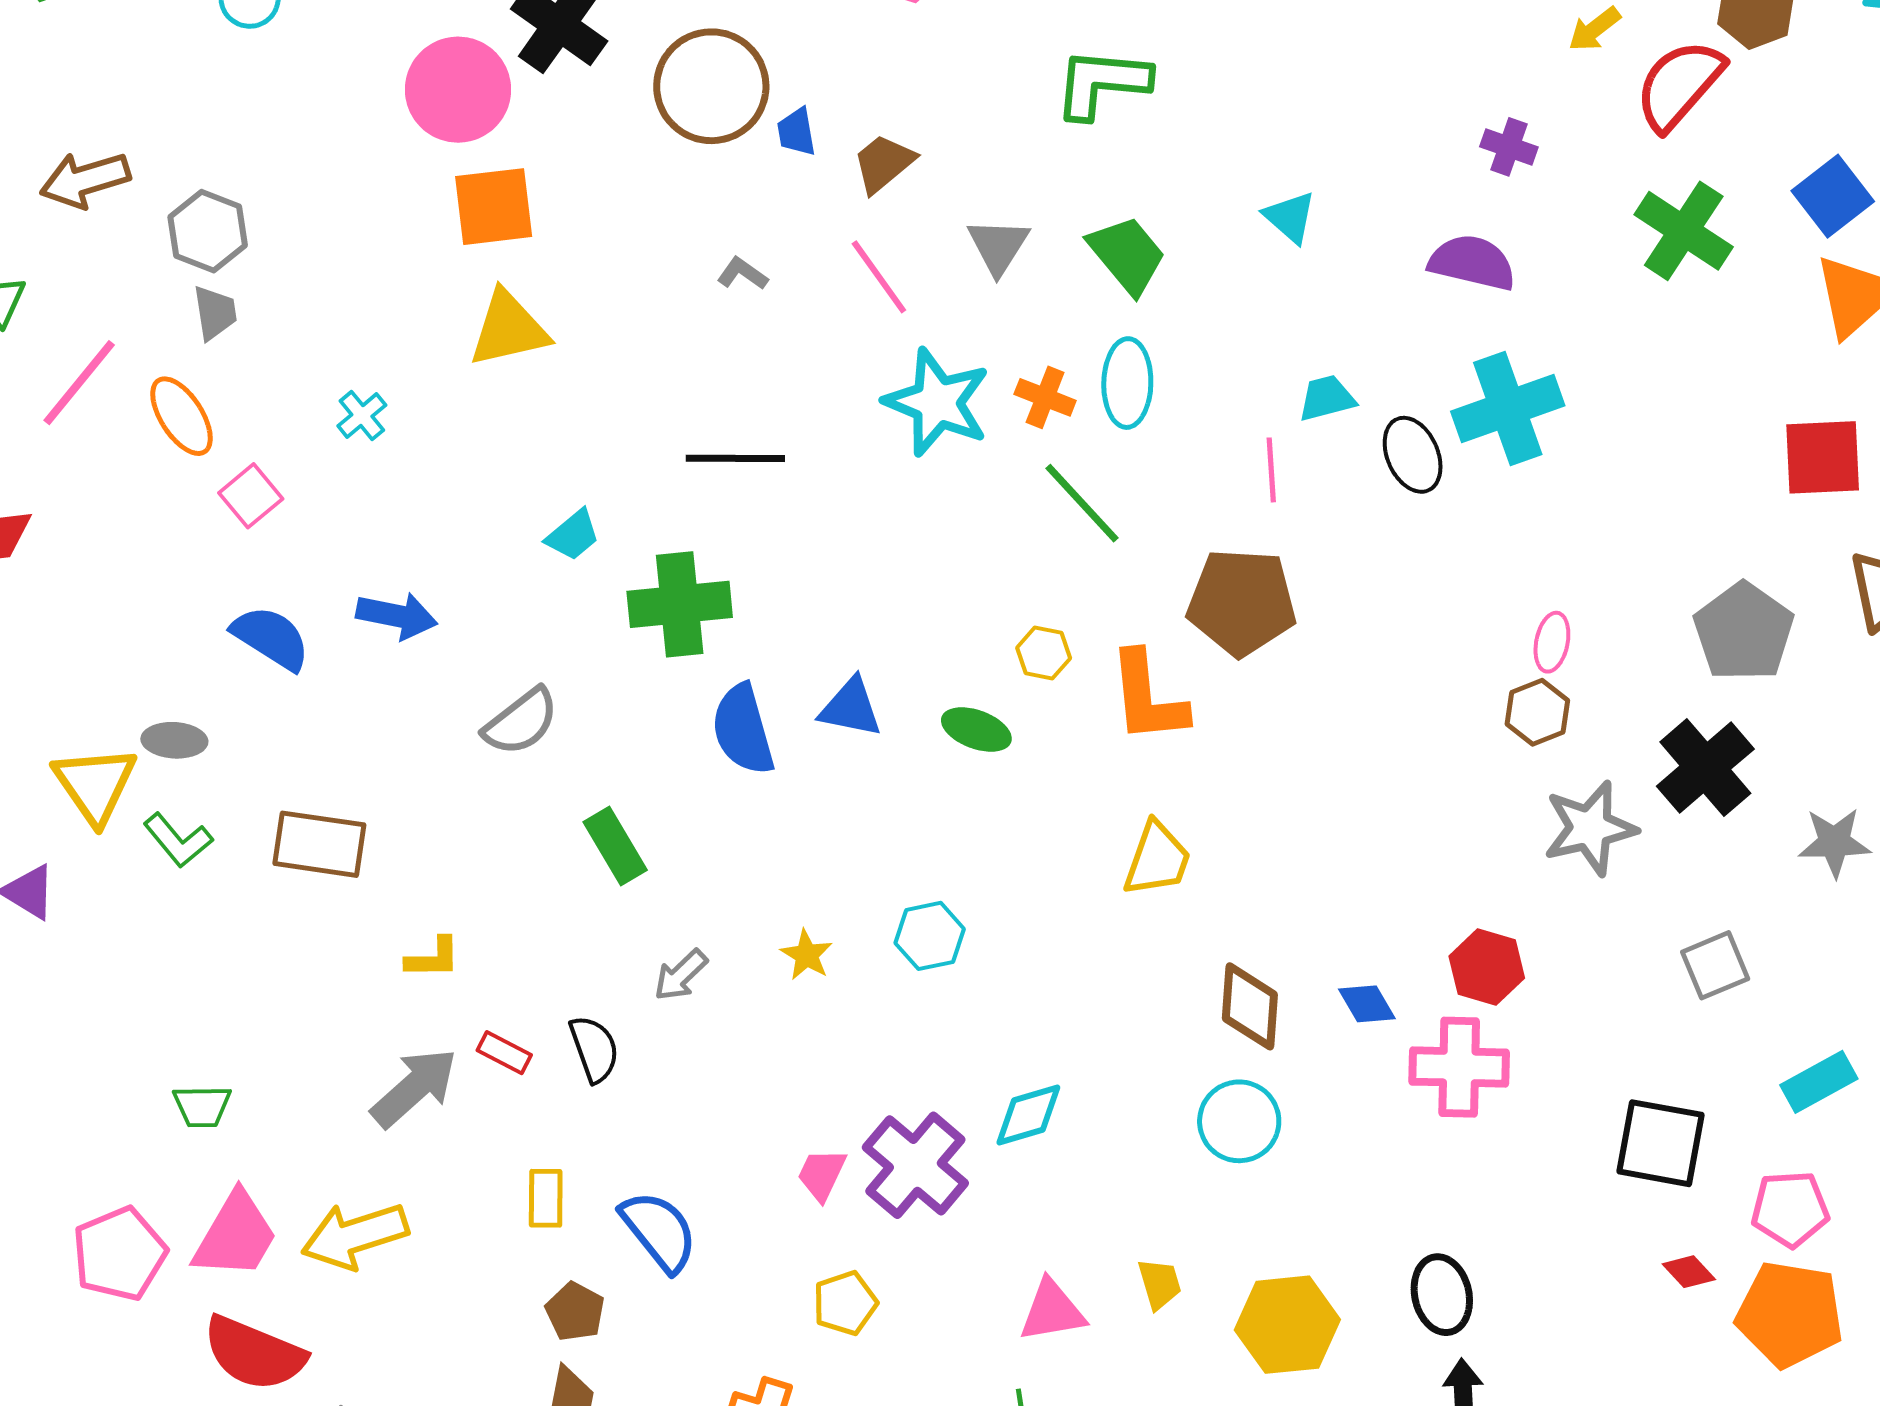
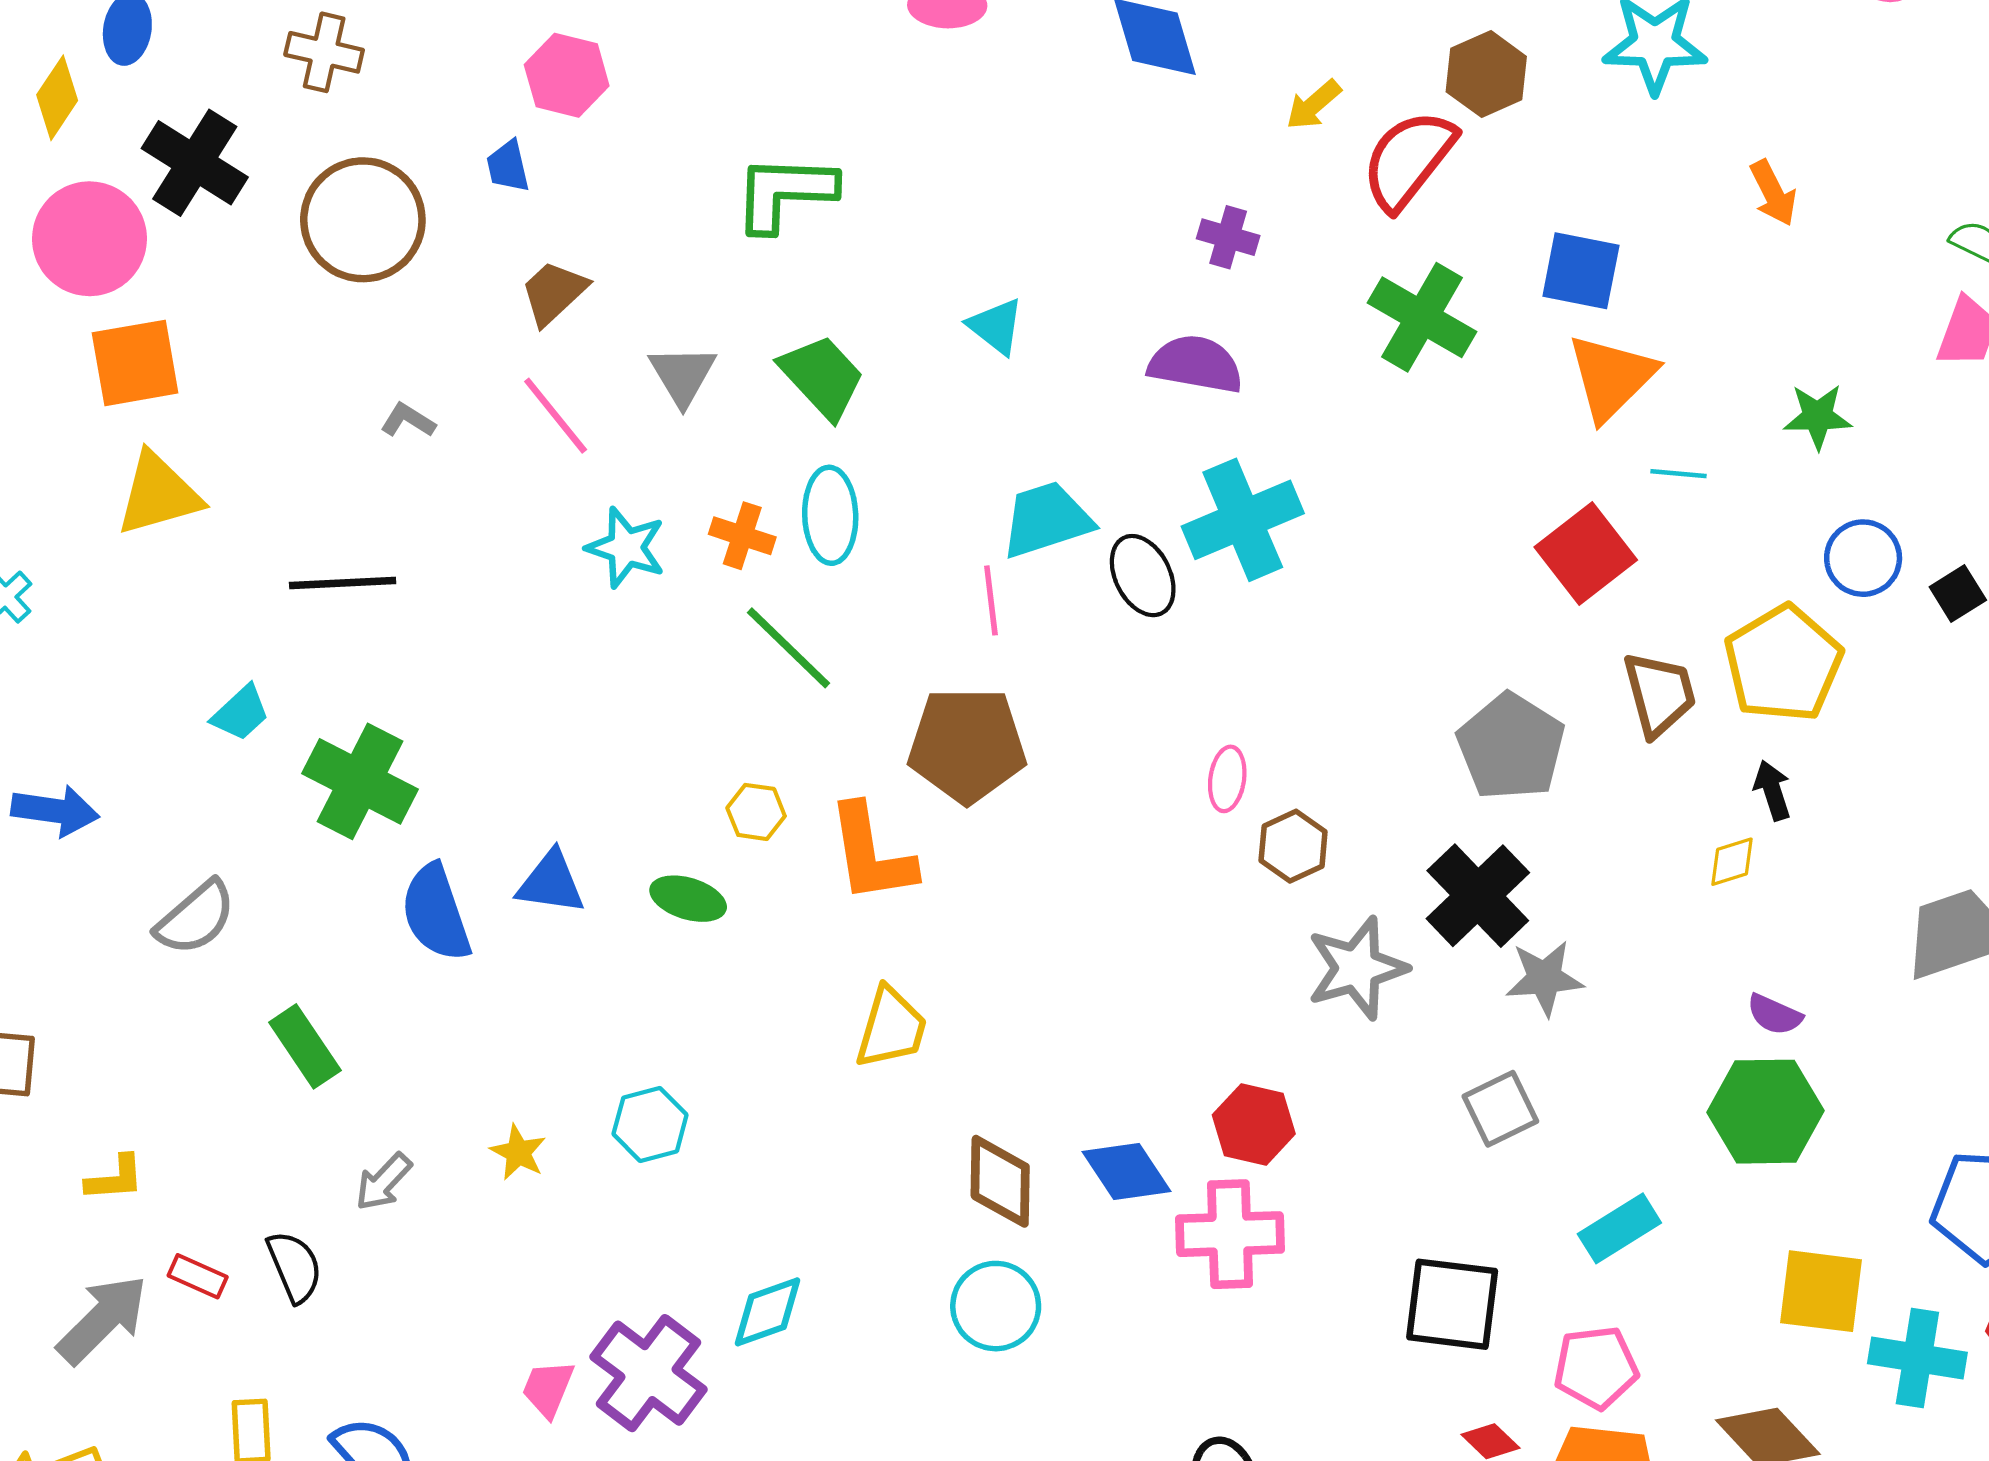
blue trapezoid: (796, 132) -> (508, 166), moved
blue square: (1833, 196) -> (1581, 271), turned -38
cyan trapezoid: (1327, 398) -> (1047, 520), size x1.5
cyan star: (937, 402) -> (626, 548), size x0.7
red square: (1823, 457) -> (1586, 554), turned -32
black line: (735, 458) -> (343, 583), moved
green cross: (680, 604) -> (360, 781), turned 36
pink ellipse: (1552, 642) -> (1227, 779), moved
gray star: (1834, 842) -> (1544, 978), moved
blue diamond: (1367, 1004) -> (1126, 1171), size x1.4

